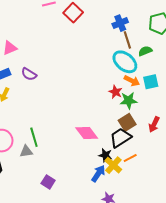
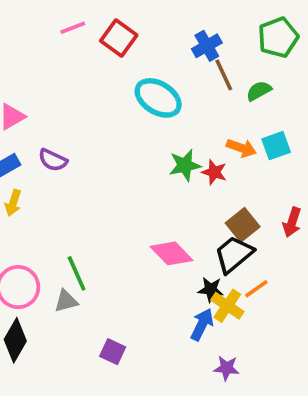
cyan ellipse: (125, 62) -> (158, 98), moved
green star: (129, 100) -> (185, 165), moved

